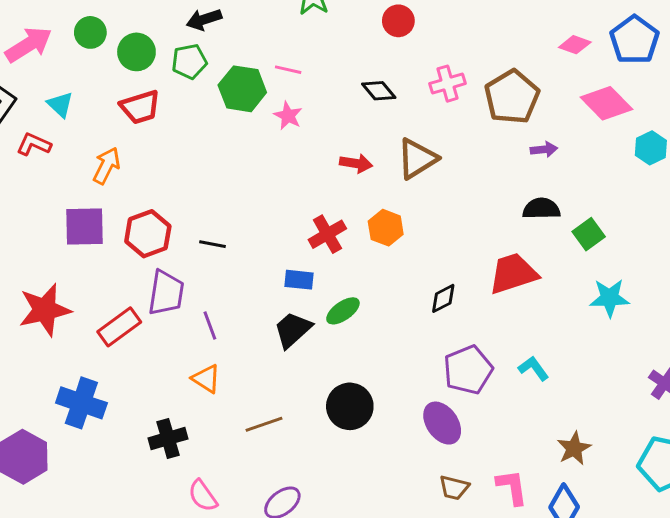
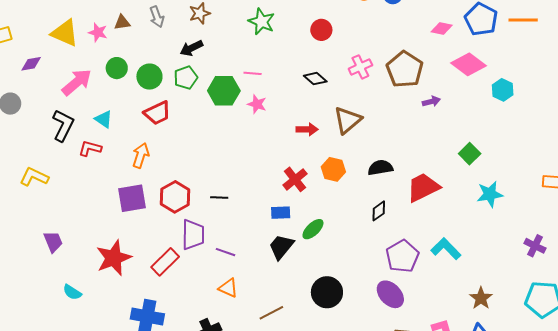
black semicircle: (541, 209) -> (380, 168), moved
purple line: (210, 326) -> (226, 252), turned -42
cyan L-shape: (533, 368) -> (446, 249), size x1.4

